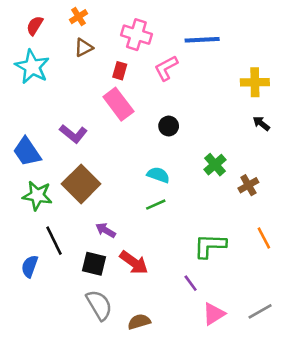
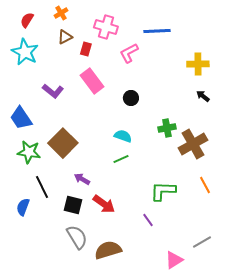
red rectangle: (120, 71) -> (86, 49), moved
purple L-shape: (73, 134) -> (53, 91), moved
green cross: (215, 165) -> (167, 128), turned 30
brown cross: (248, 185) -> (193, 144), size x1.8
pink triangle: (214, 314) -> (174, 260), moved
brown semicircle: (139, 322) -> (108, 250), size x1.5

